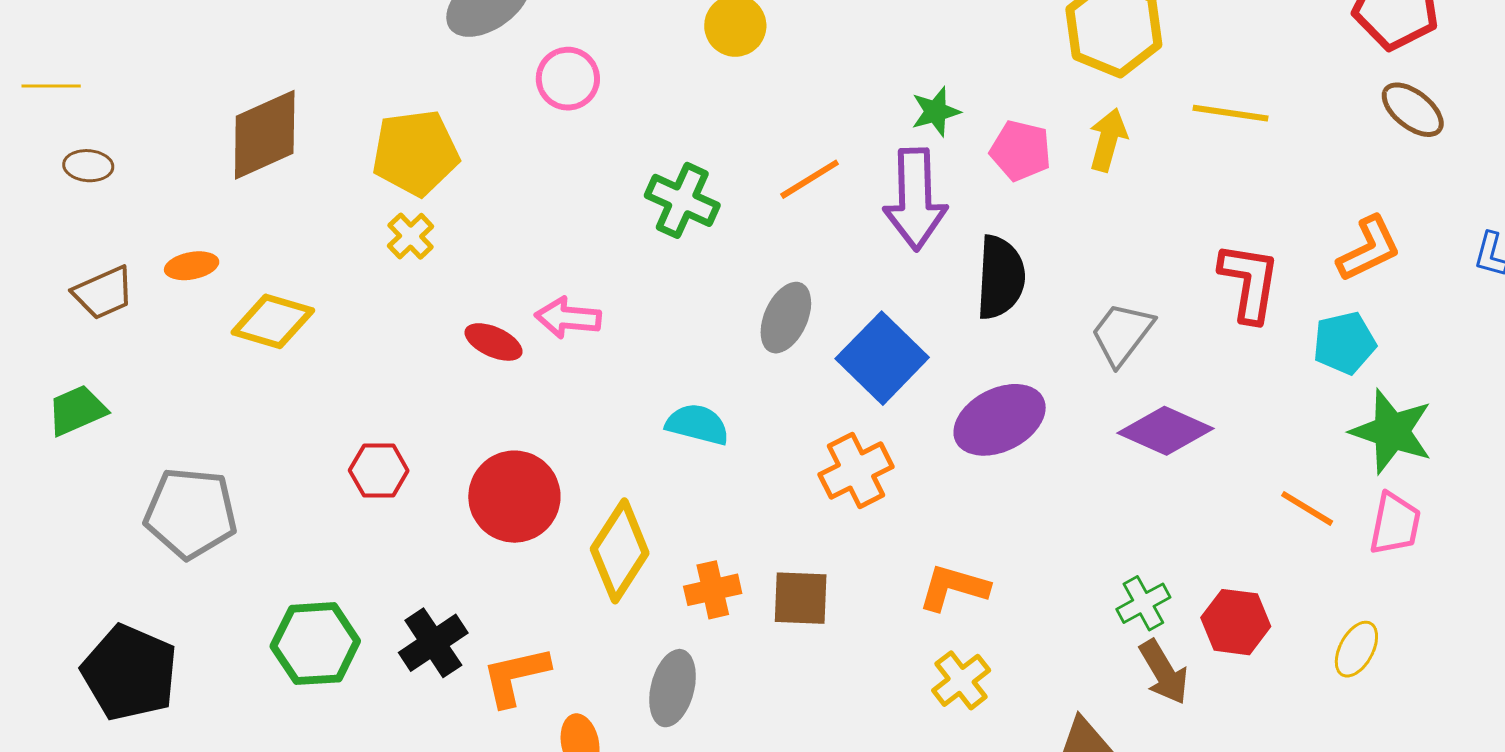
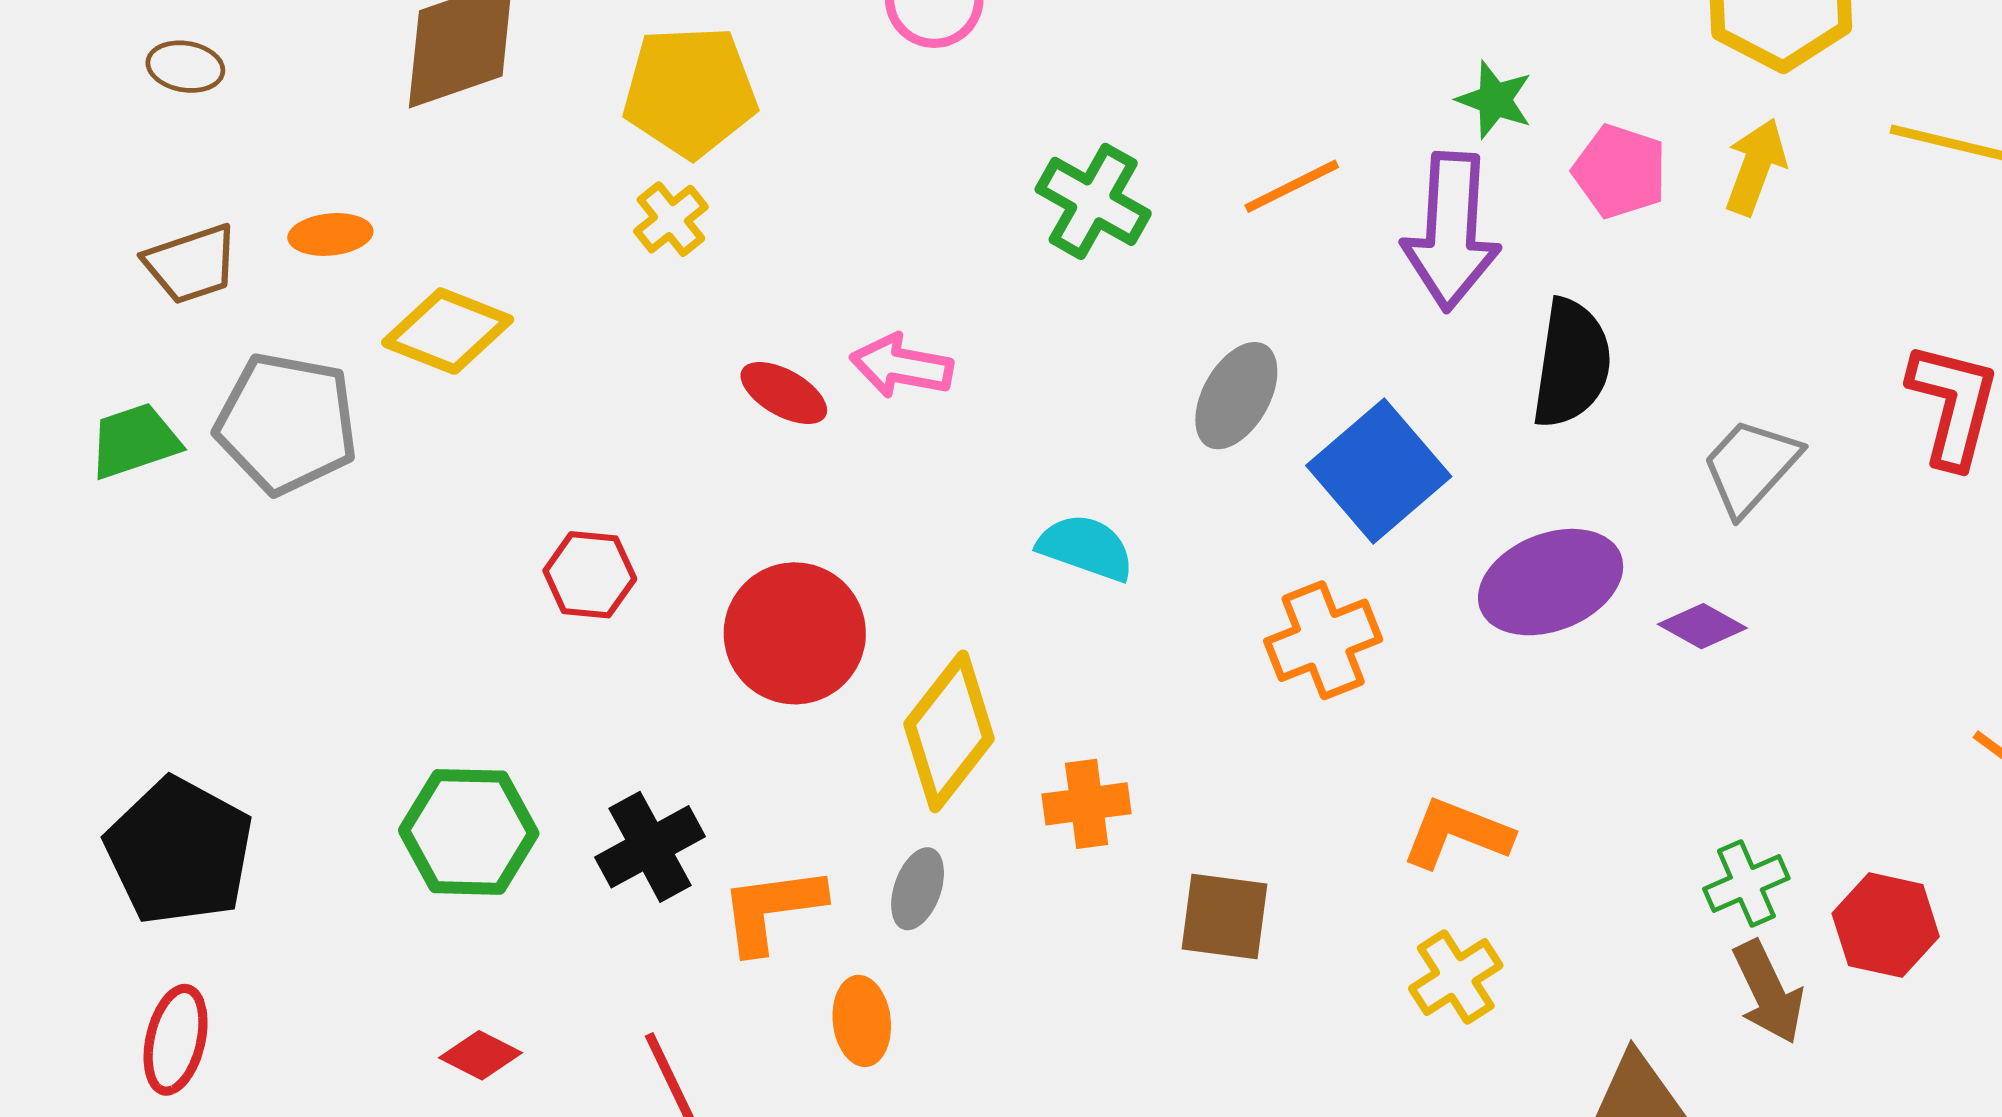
green star: (936, 112) -> (1495, 100), turned 30
purple diamond: (1165, 431) -> (1702, 626), moved, size x0.6
gray pentagon: (191, 513) -> (287, 423), moved
brown square: (801, 598) -> (1224, 916), moved
gray ellipse: (673, 688) -> (918, 889), moved, size x0.7

